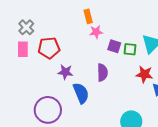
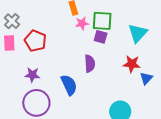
red pentagon: (49, 48) -> (35, 41), turned 30
green square: (130, 49) -> (102, 21), moved, size x1.5
purple star: (65, 72) -> (32, 75), moved

